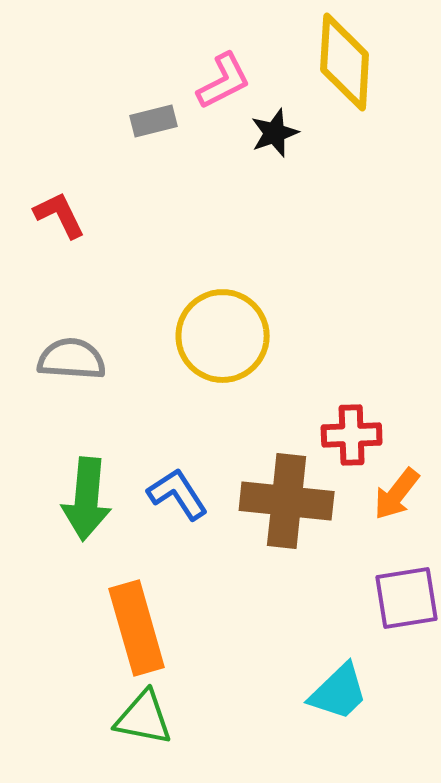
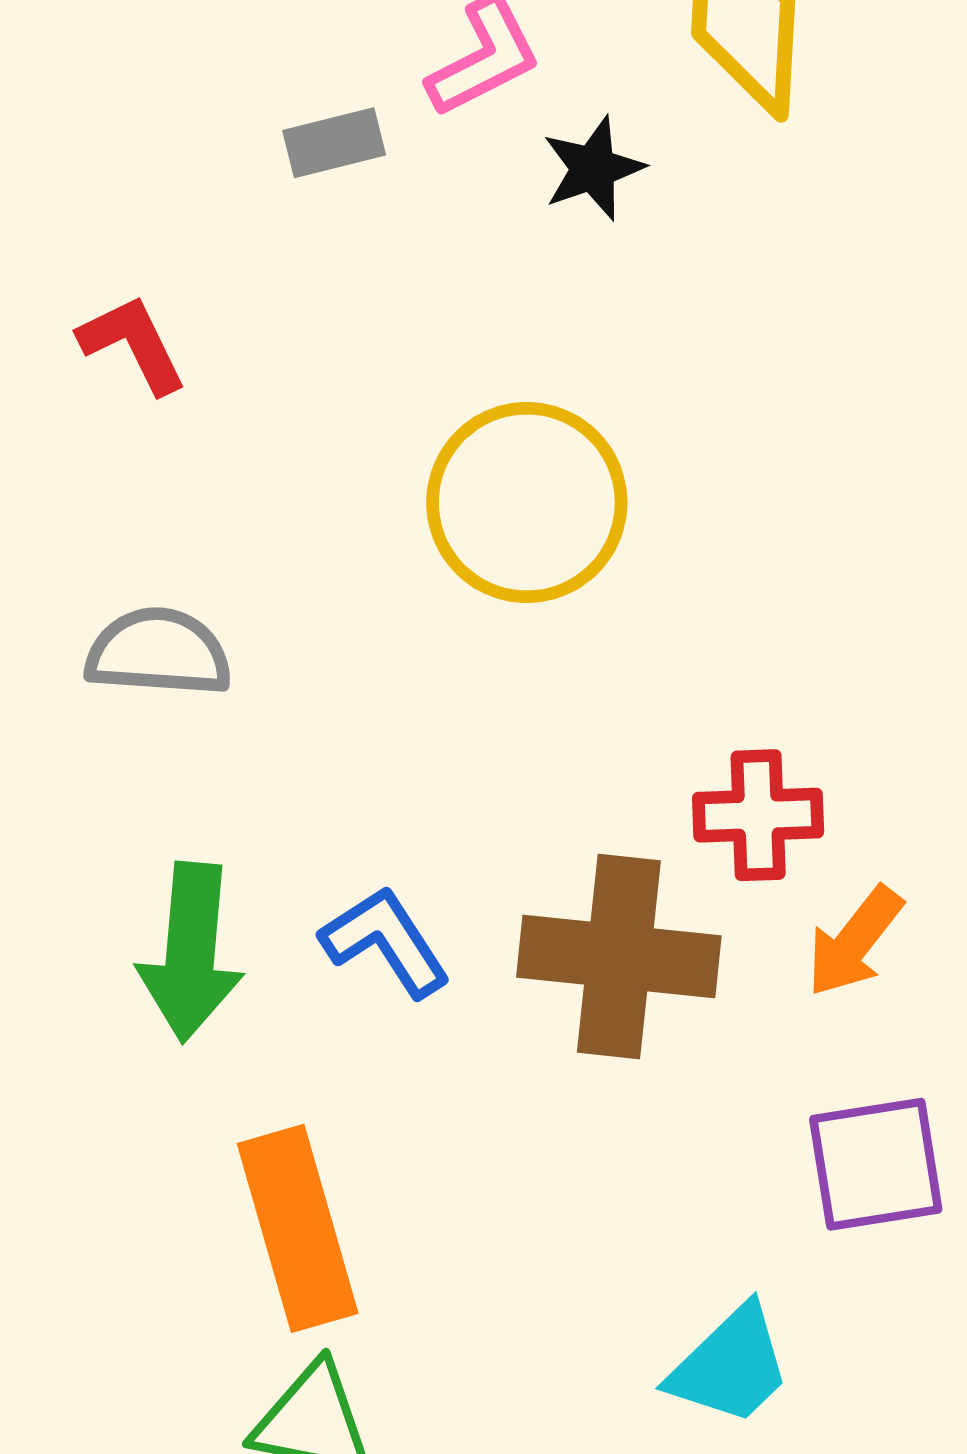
yellow circle: (223, 336) -> (527, 502), moved

